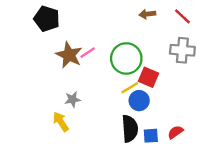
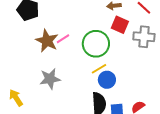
red square: (149, 77) -> (120, 25), moved
gray star: (72, 99) -> (50, 79), size x1.5
yellow arrow: (61, 122) -> (16, 98), moved

